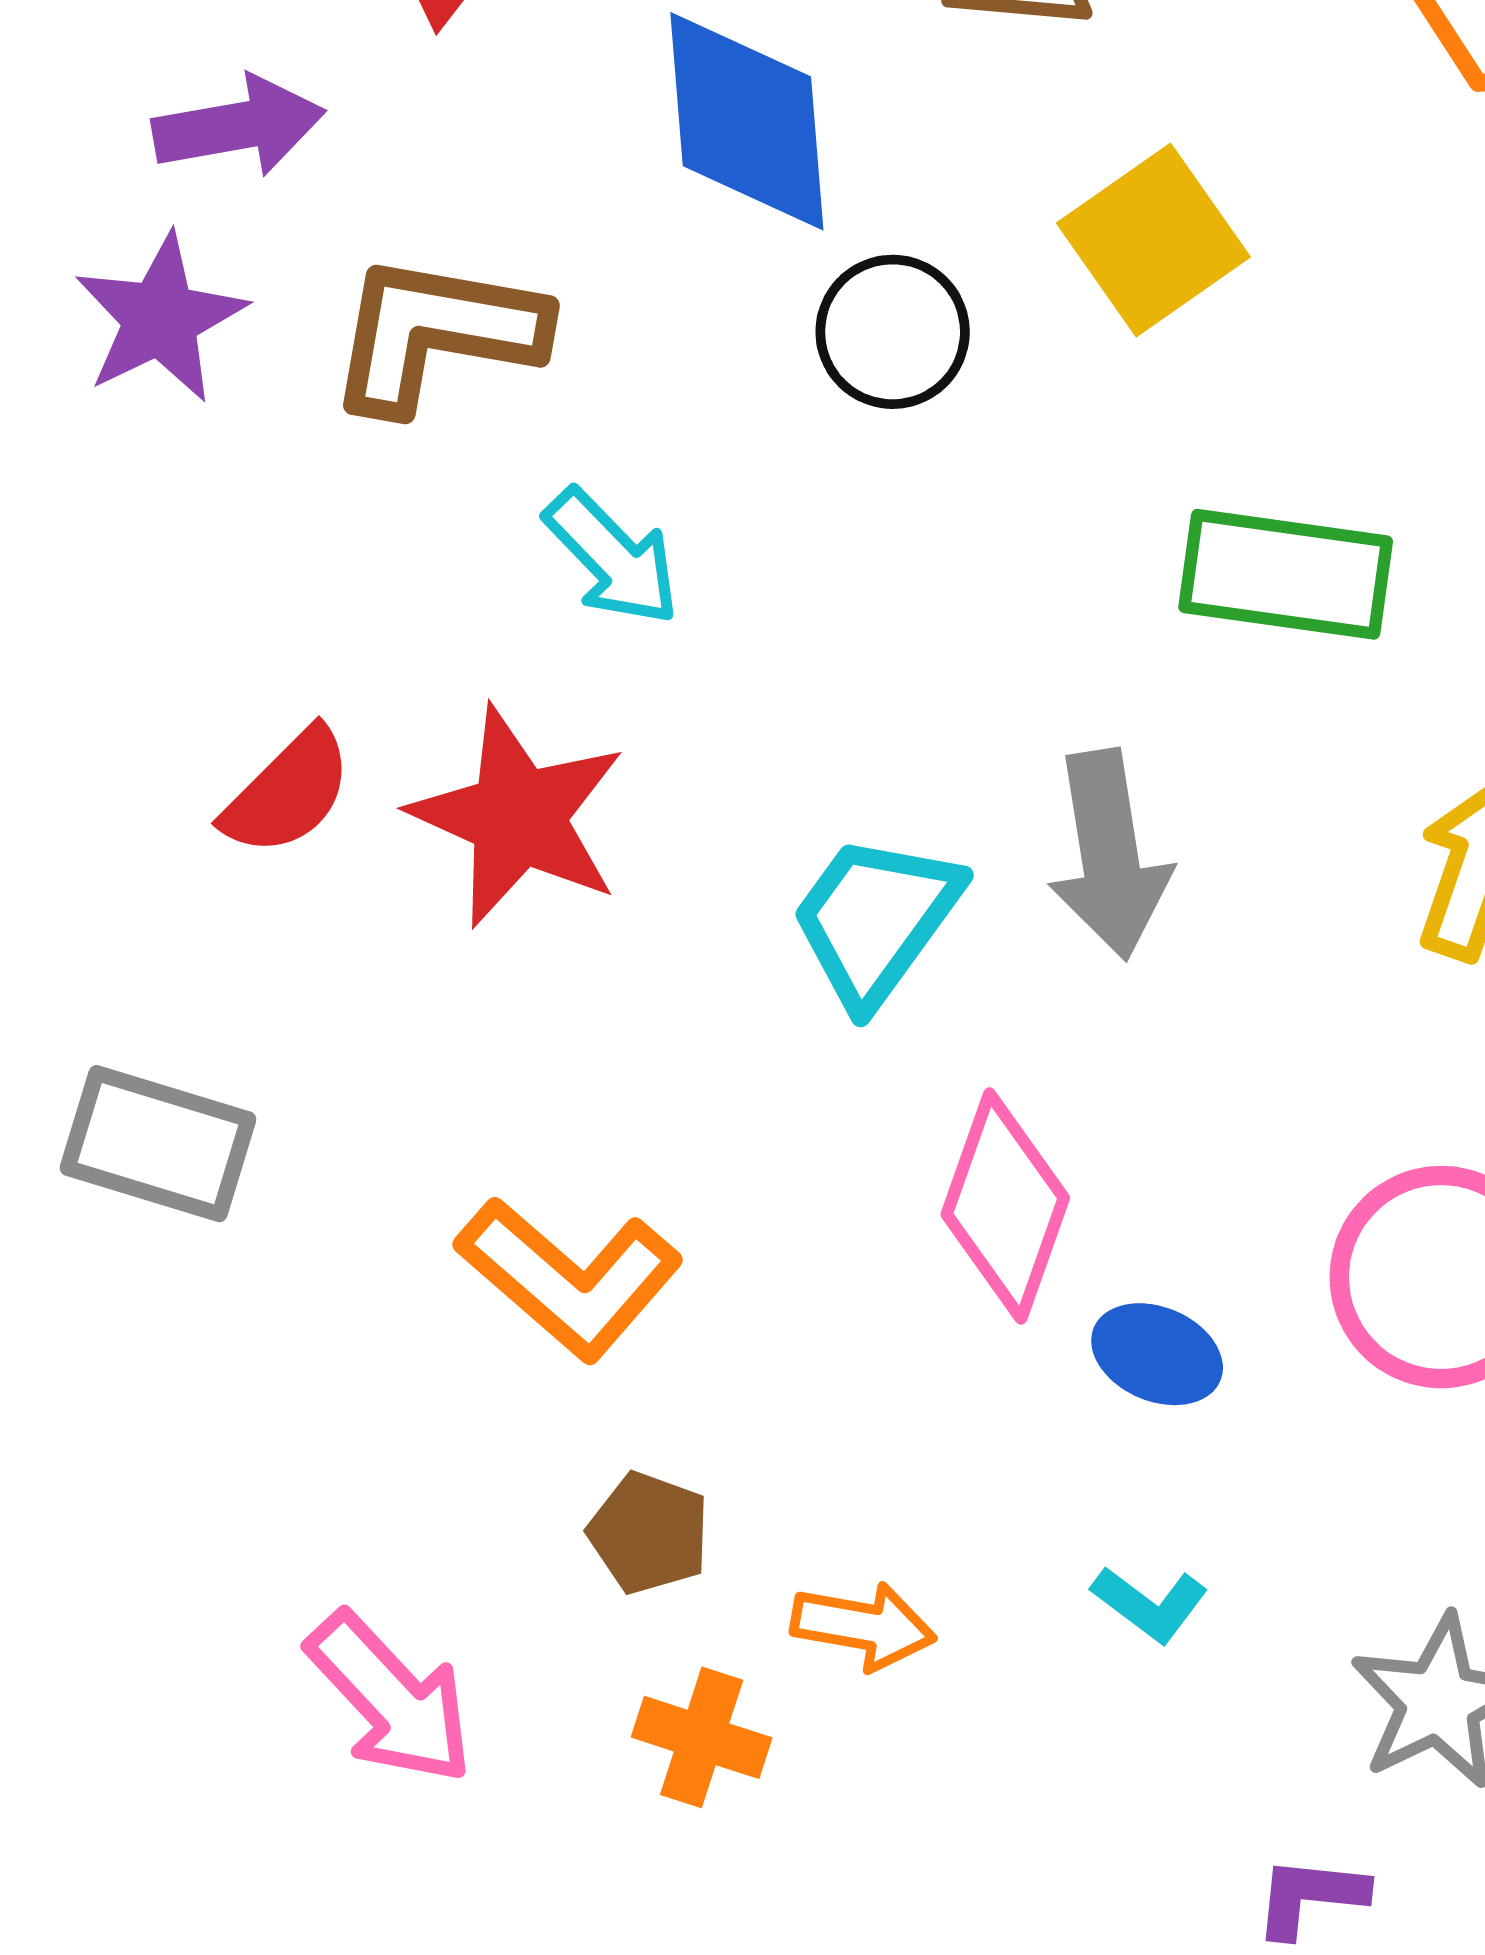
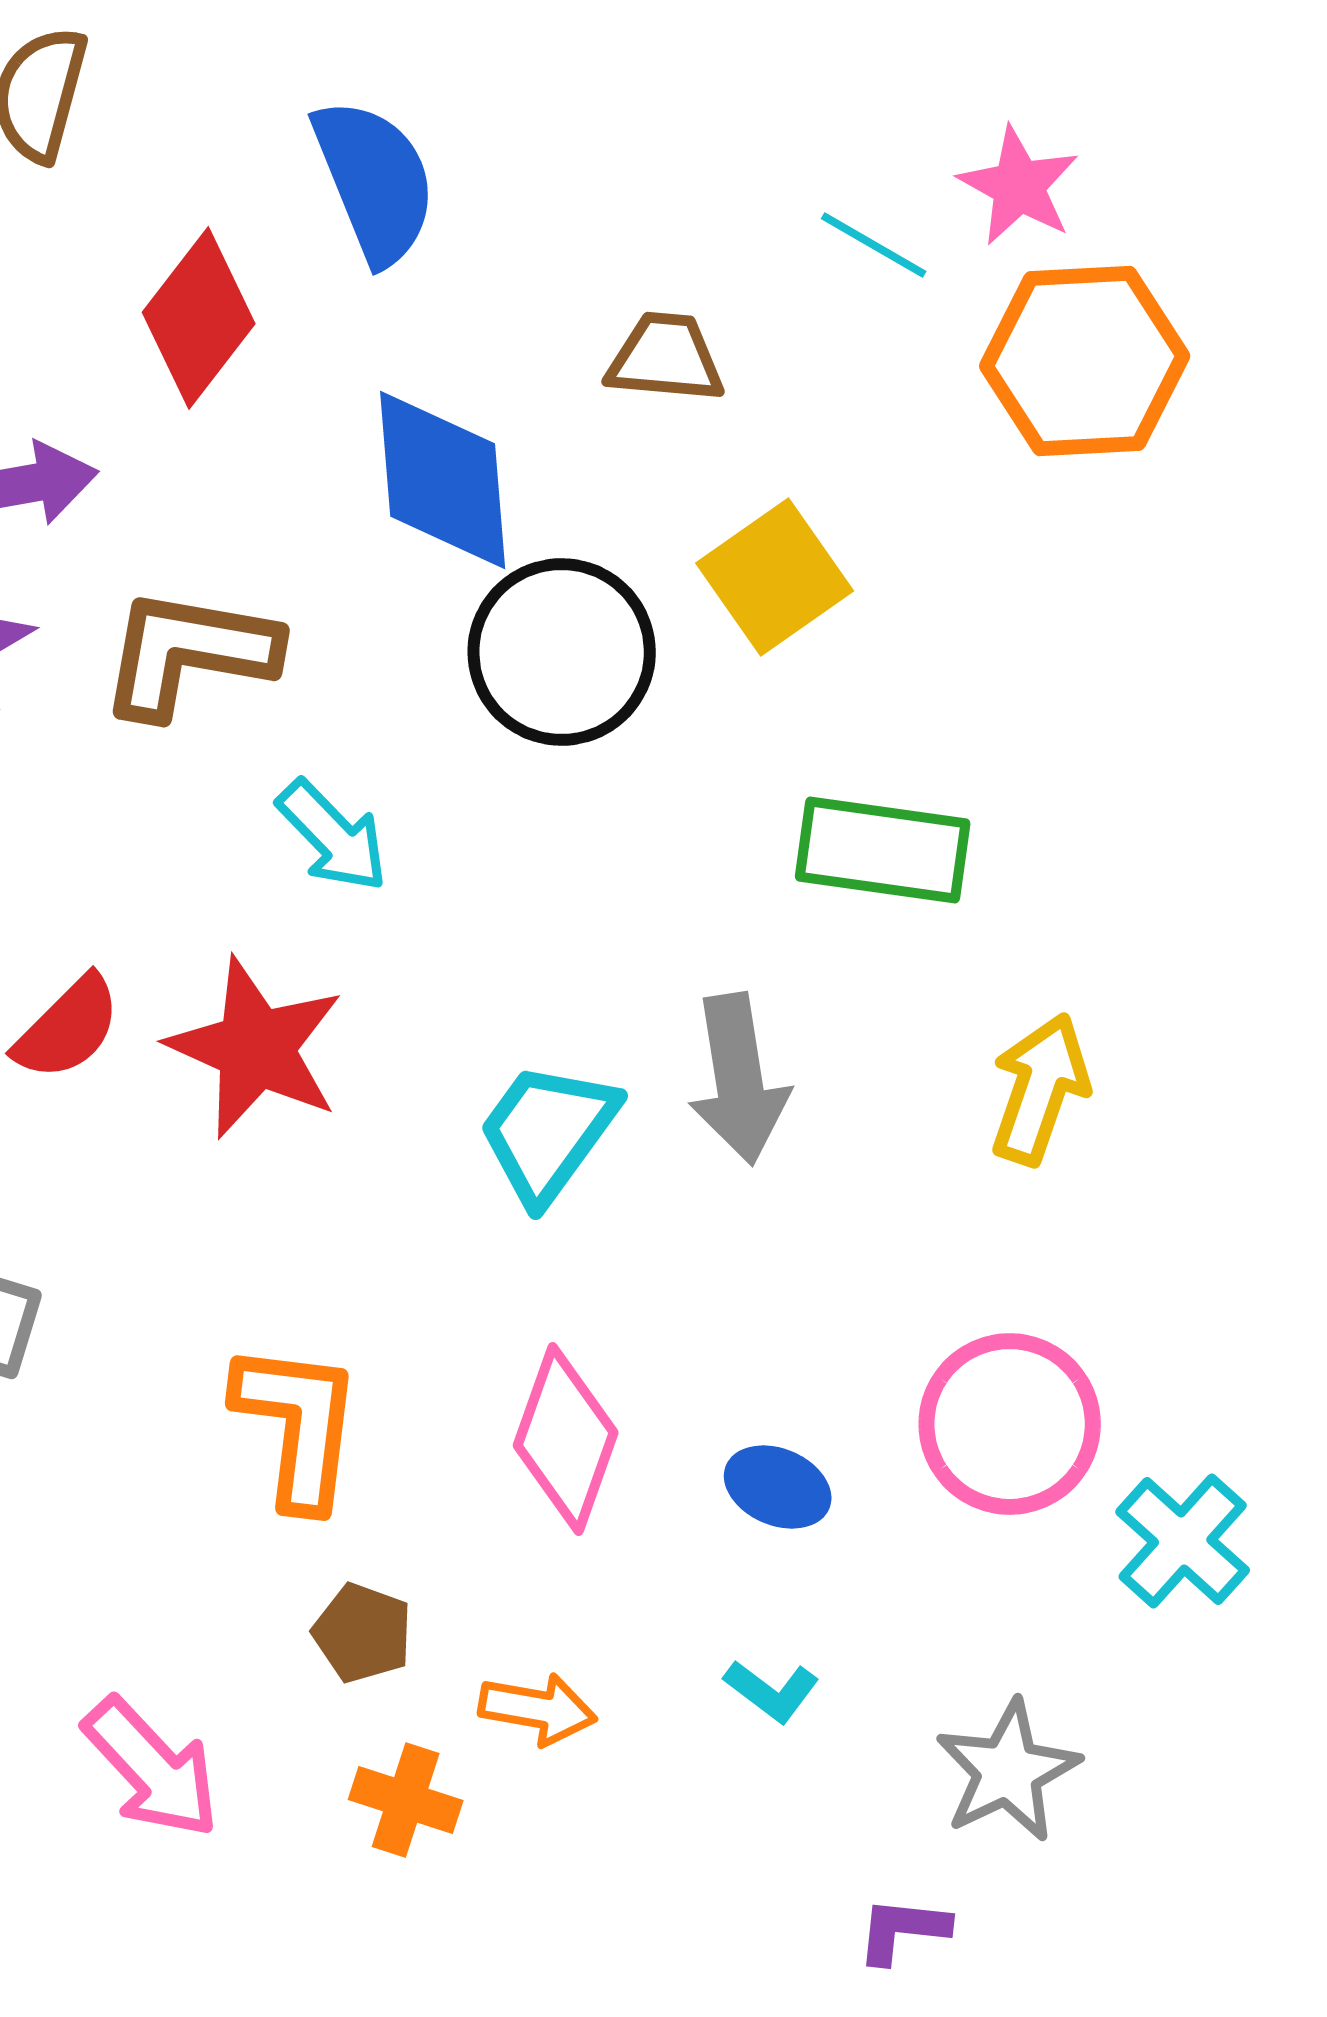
black circle: (893, 332) -> (562, 652), size x1.5
pink diamond: (1005, 1206) -> (566, 1439), moved
orange L-shape: (569, 1278) -> (298, 1425), turned -124

